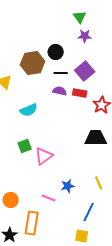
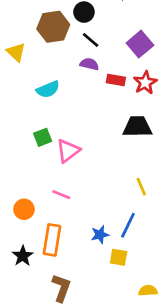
purple square: (85, 71) -> (140, 44), moved
black line: (61, 73) -> (91, 40), turned 40
red rectangle: (80, 93) -> (116, 80), moved
blue star: (68, 186) -> (100, 235), moved
pink line: (49, 198) -> (61, 195), moved

